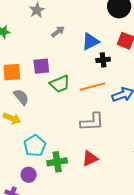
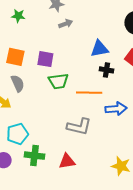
gray arrow: (58, 32) -> (66, 24), moved

